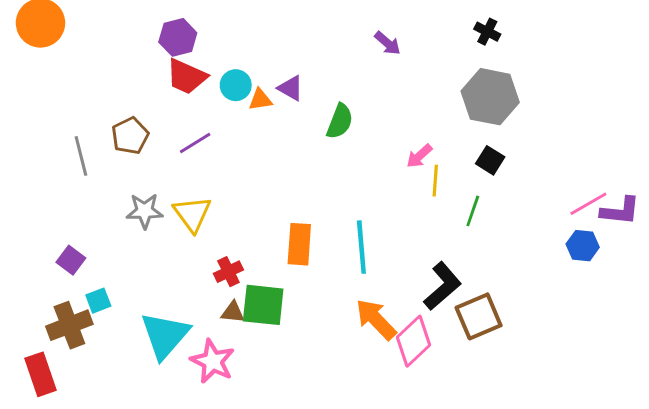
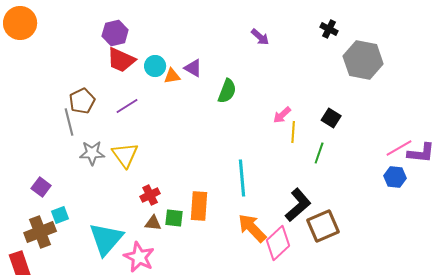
gray hexagon: (490, 97) -> (363, 60), moved
gray line: (81, 156) -> (69, 122), moved
orange rectangle: (299, 244) -> (199, 206), moved
green square: (263, 305) -> (174, 218), size x0.6

